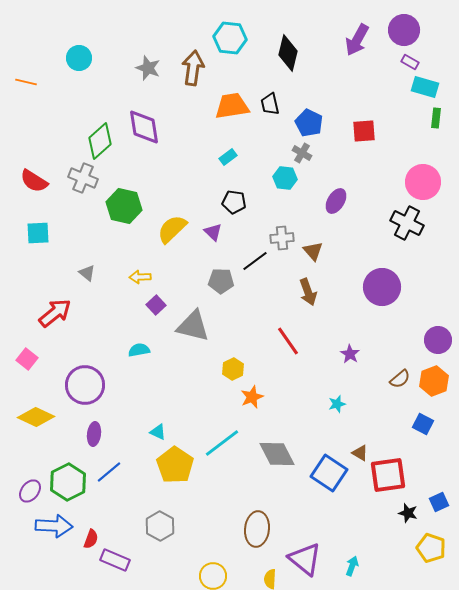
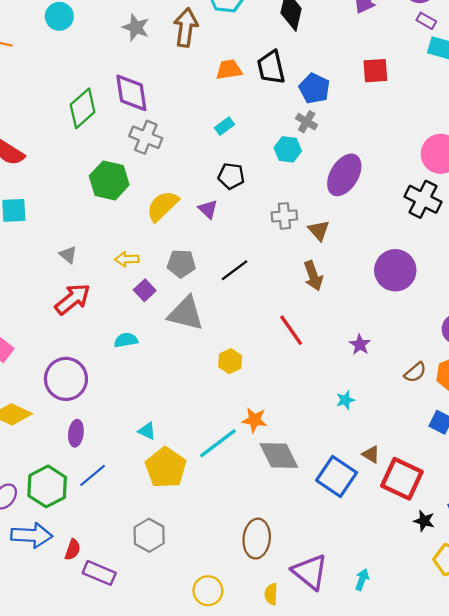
black trapezoid: (270, 104) -> (271, 67), size x1.4
orange trapezoid: (232, 106) -> (229, 70), size x0.7
red square: (364, 131) -> (375, 71), moved
gray cross: (83, 178) -> (146, 137), moved
purple ellipse: (336, 201) -> (344, 175), size x1.5
black line: (255, 261) -> (235, 270), moved
gray pentagon: (221, 281) -> (181, 264), moved
red arrow: (55, 313) -> (73, 299), moved
orange star: (252, 397) -> (254, 420), moved, turned 30
red square: (388, 475) -> (402, 479), turned 33

